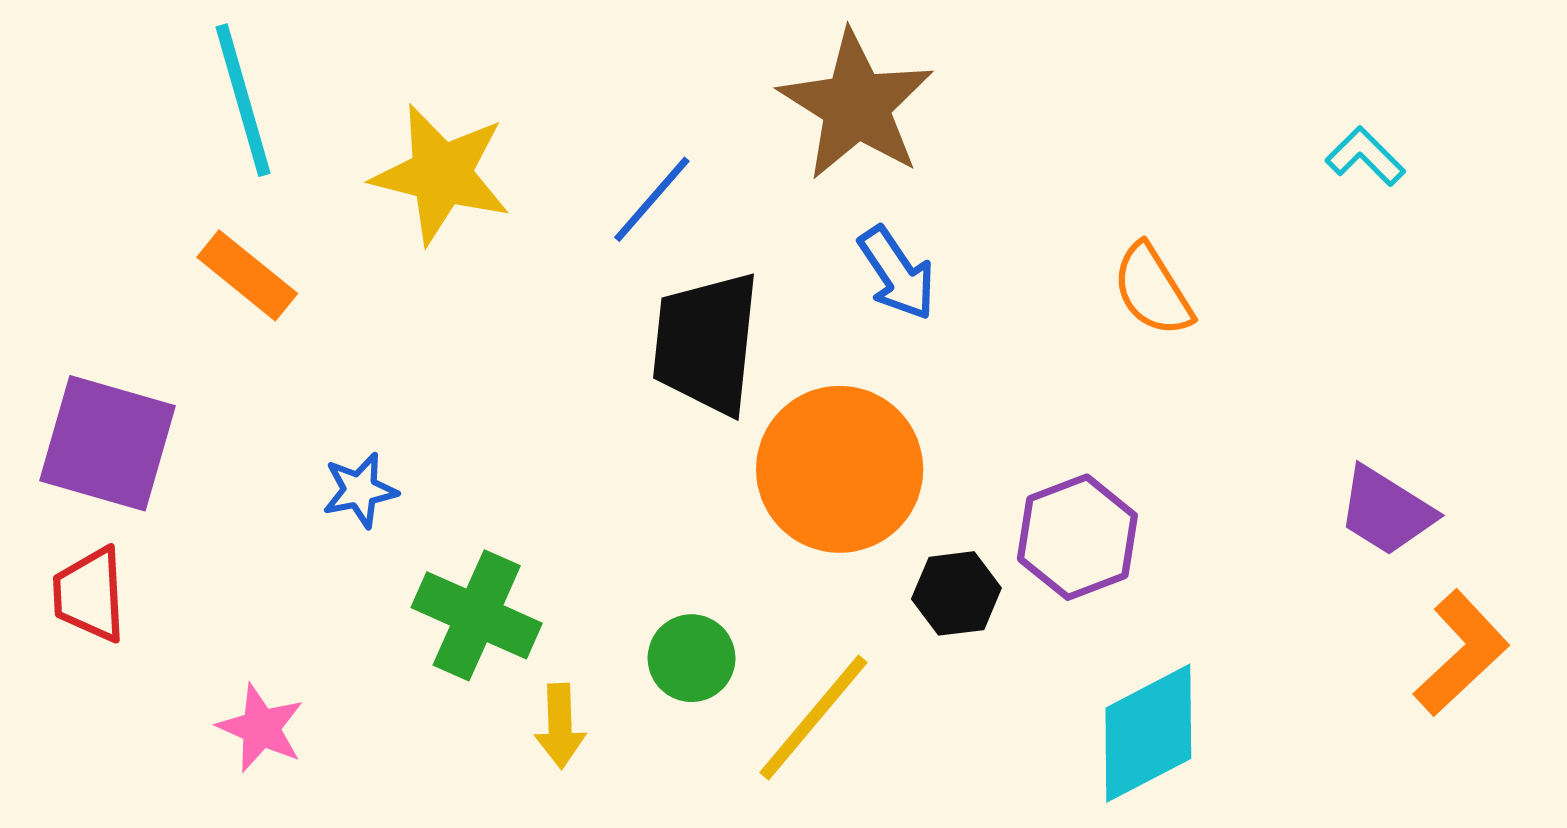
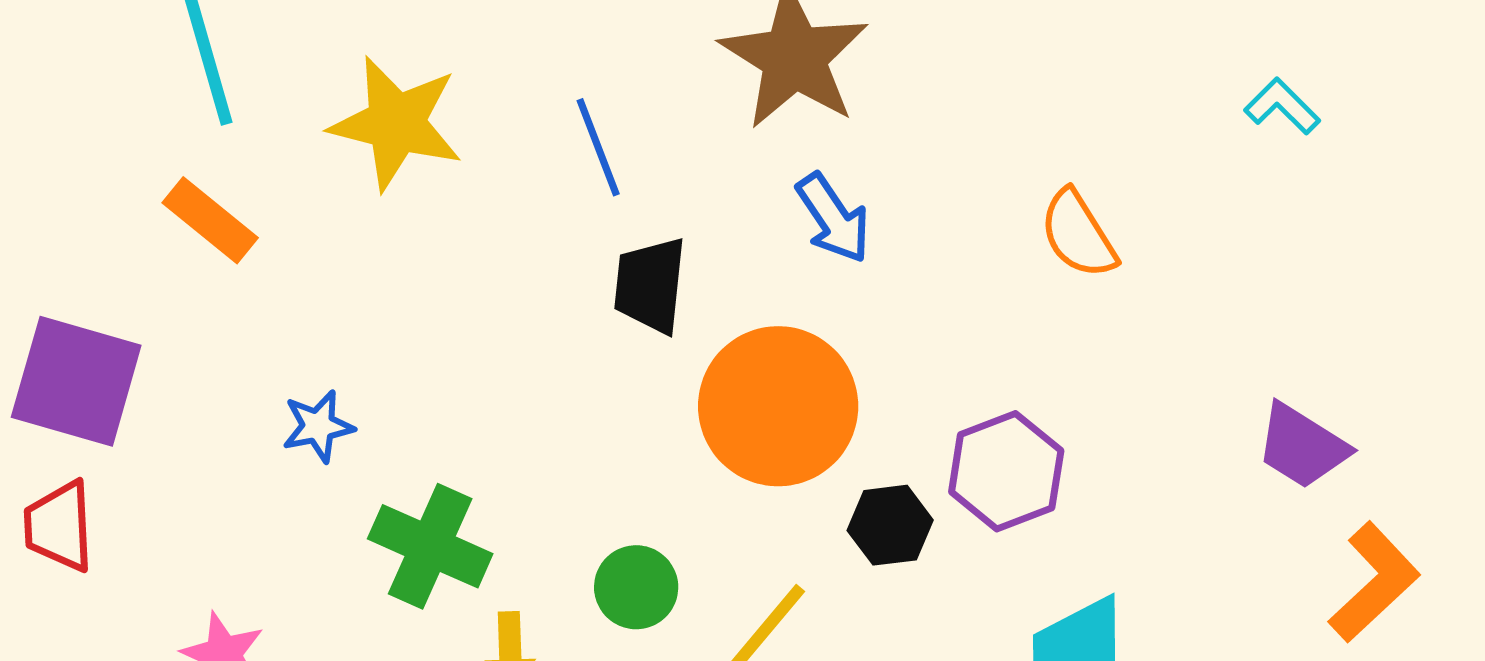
blue line: (652, 199) -> (598, 147), turned -62
black trapezoid: (706, 343) -> (650, 285), size x0.7

